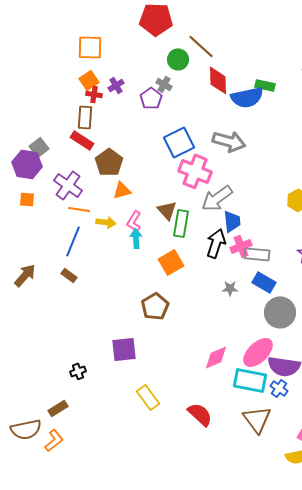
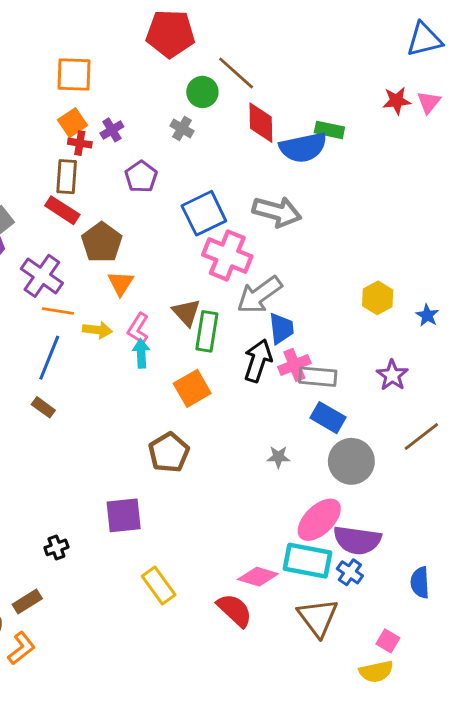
purple pentagon: (151, 98) -> (141, 177), moved
orange triangle: (122, 190) -> (121, 283), turned -42
gray star: (230, 288) -> (278, 457), moved
pink diamond: (216, 357) -> (258, 577), moved, turned 40

